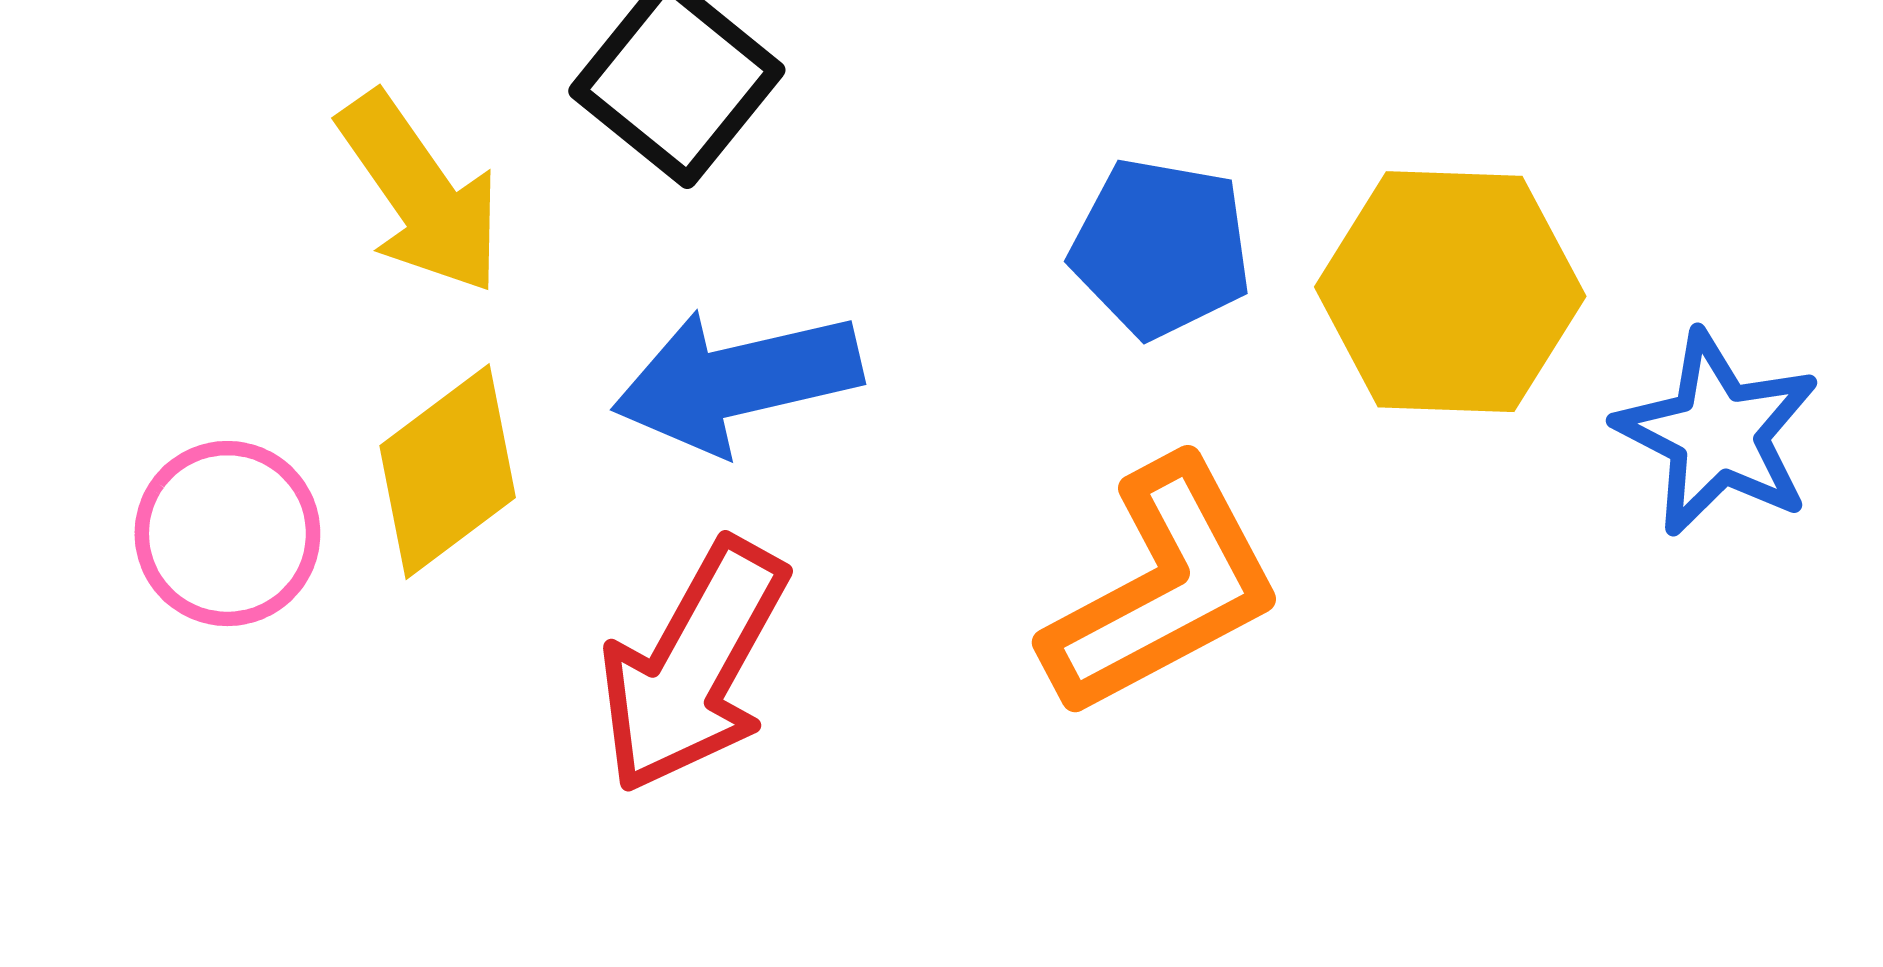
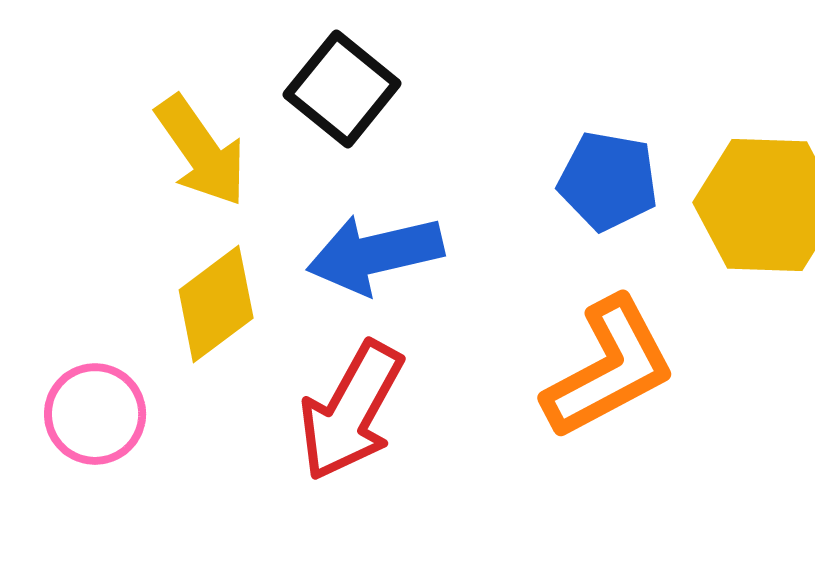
pink circle: (227, 534) -> (95, 414), moved

